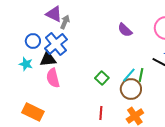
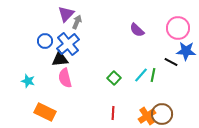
purple triangle: (54, 14) -> (66, 14), turned 48
cyan star: (26, 64) -> (28, 81), moved
brown circle: (131, 89) -> (162, 114), moved

